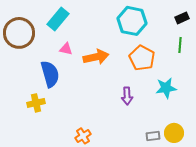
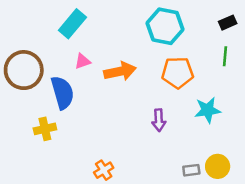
brown circle: (19, 33) -> (24, 70), moved
pink triangle: (66, 49) -> (82, 61), turned -32
orange pentagon: (142, 58) -> (178, 73), turned -30

